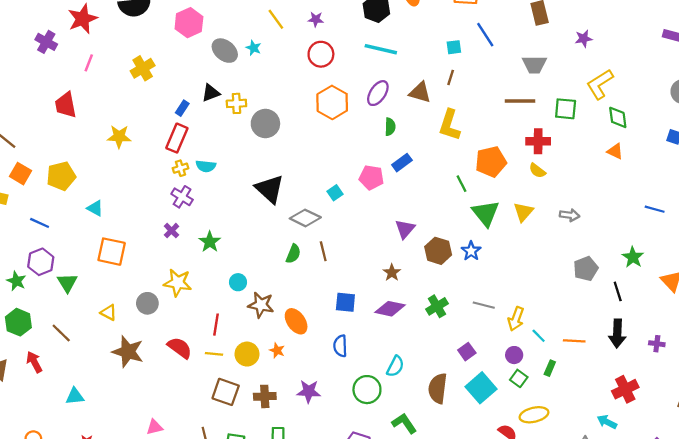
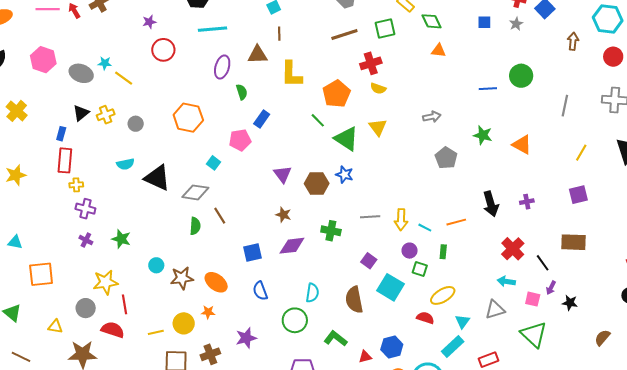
yellow line: (276, 19) -> (124, 78), moved
orange hexagon: (332, 102) -> (188, 118), moved
gray circle: (265, 124) -> (136, 124), size x0.6
cyan semicircle: (206, 166) -> (125, 164), moved
yellow cross: (181, 168) -> (76, 185), turned 32
gray arrow: (570, 215) -> (432, 117), moved
black line: (618, 291) -> (543, 263), moved
green cross: (437, 306) -> (331, 231), turned -30
red line: (216, 325) -> (125, 304), moved
red semicircle: (180, 348) -> (113, 330), moved

